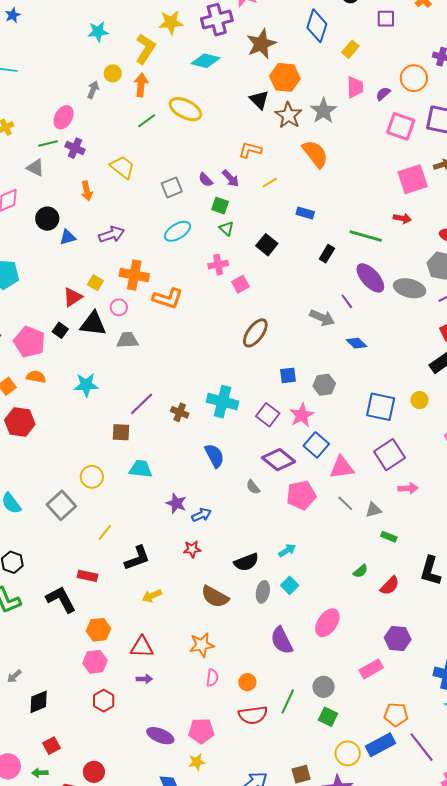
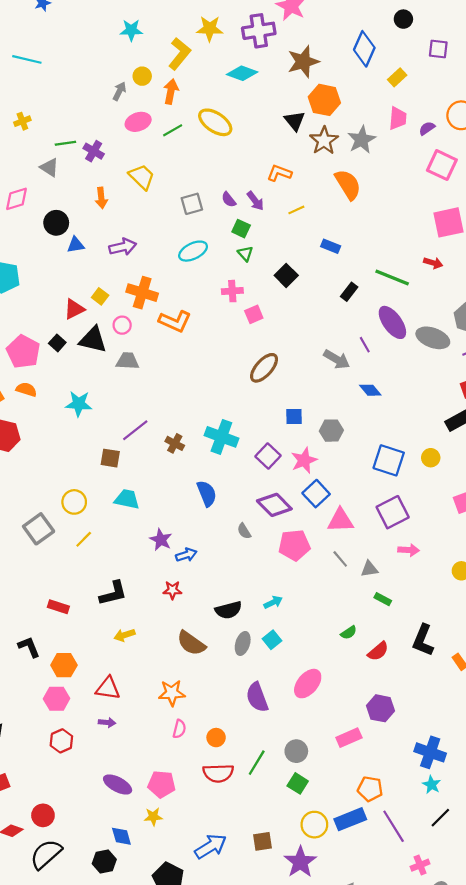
pink ellipse: (64, 117) -> (138, 122), moved, turned 35
yellow line: (105, 533) -> (84, 539), moved
black L-shape: (61, 599) -> (29, 647), moved, size x0.7

